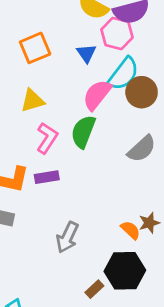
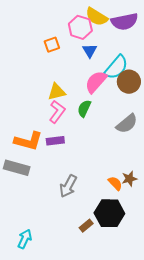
pink hexagon: (117, 33) -> (80, 27), moved
orange square: (35, 48) -> (52, 45), size x0.7
yellow triangle: (32, 101) -> (57, 92), moved
green semicircle: (83, 132) -> (84, 108), size x0.7

